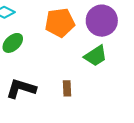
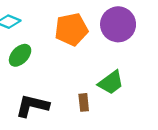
green trapezoid: (95, 56) -> (111, 83), moved

